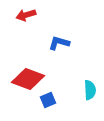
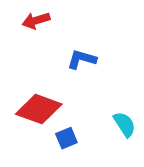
cyan semicircle: (90, 90) -> (125, 124), turned -30

